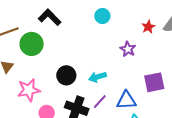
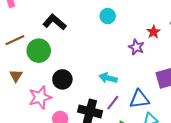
red star: (148, 27) -> (153, 32), moved
black circle: (66, 75) -> (62, 79), moved
cyan arrow: (97, 77) -> (108, 78), turned 36

